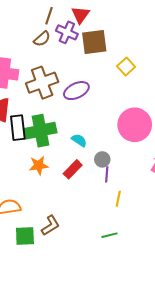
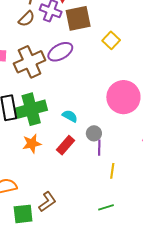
purple ellipse: (76, 91) -> (60, 52), moved

